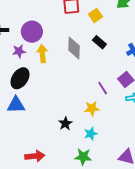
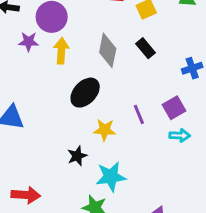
black ellipse: (20, 78) -> (85, 93), moved
yellow star: (92, 108) -> (105, 130), moved
cyan star: (91, 134) -> (111, 177), size x1.5

